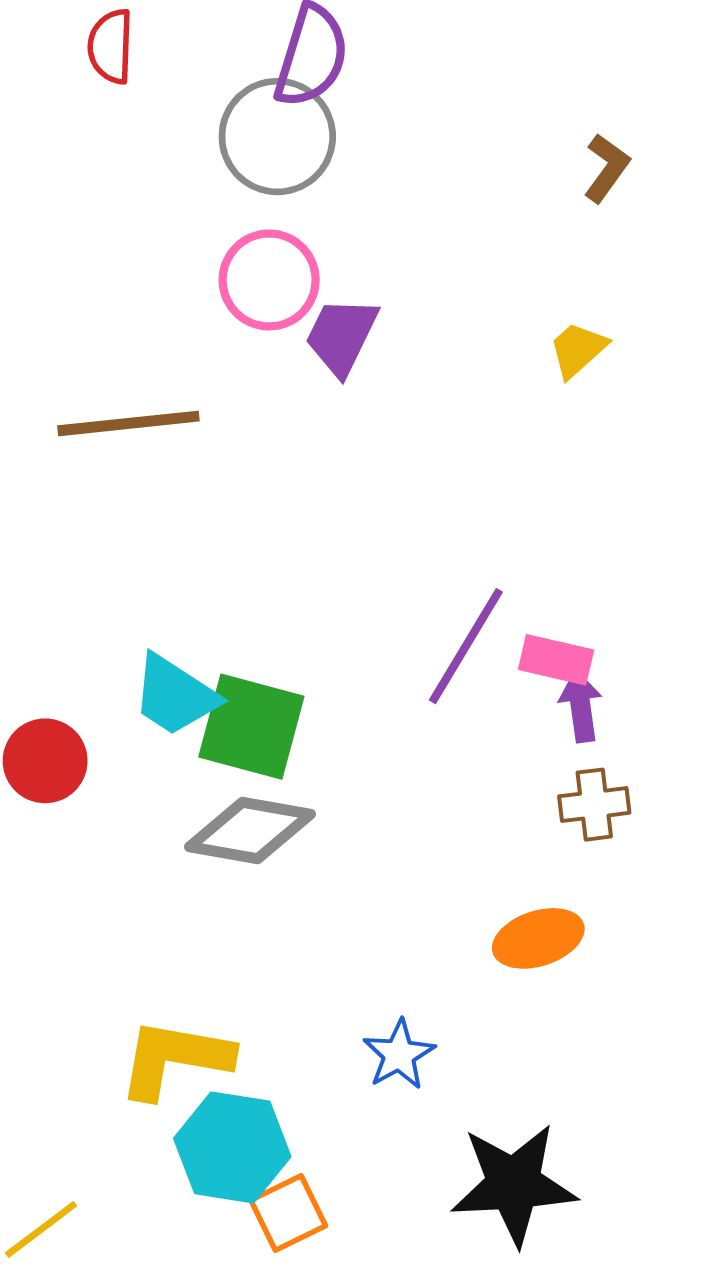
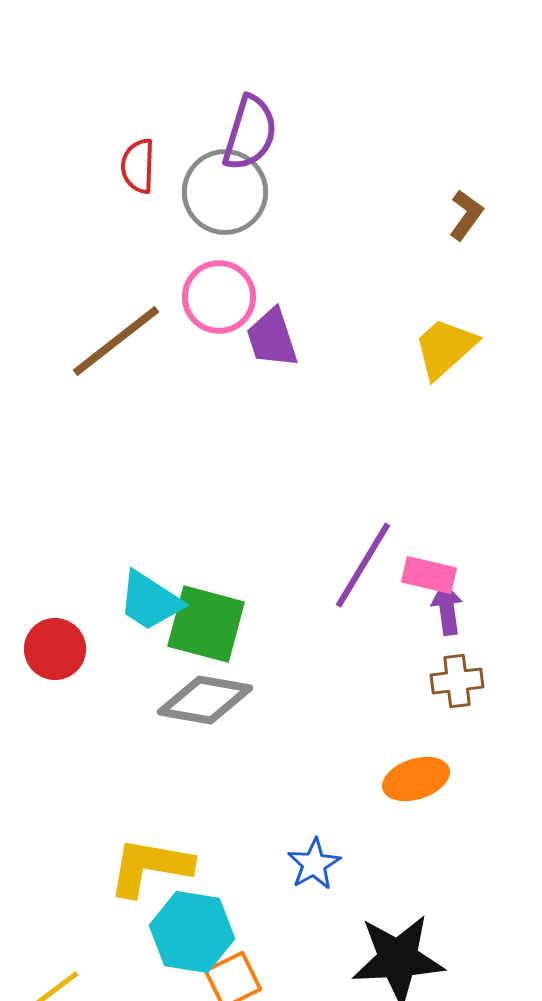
red semicircle: (111, 46) -> (138, 166), moved
purple trapezoid: (342, 336) -> (272, 338), turned -44
yellow trapezoid: (578, 350) -> (445, 348), size x1.5
brown line: (128, 423) -> (116, 341), moved, turned -32

